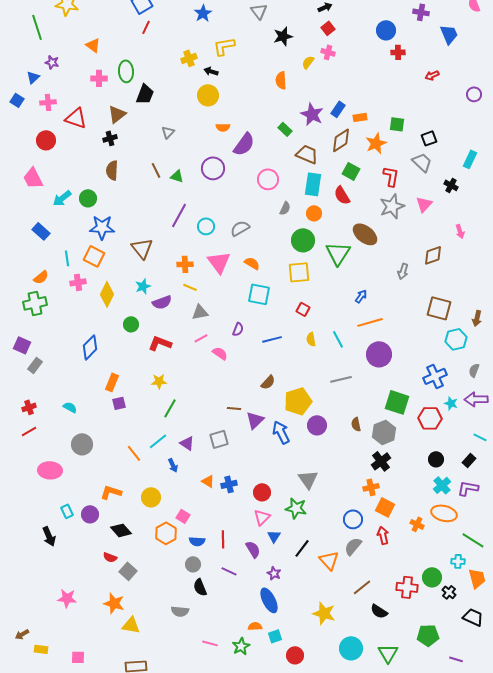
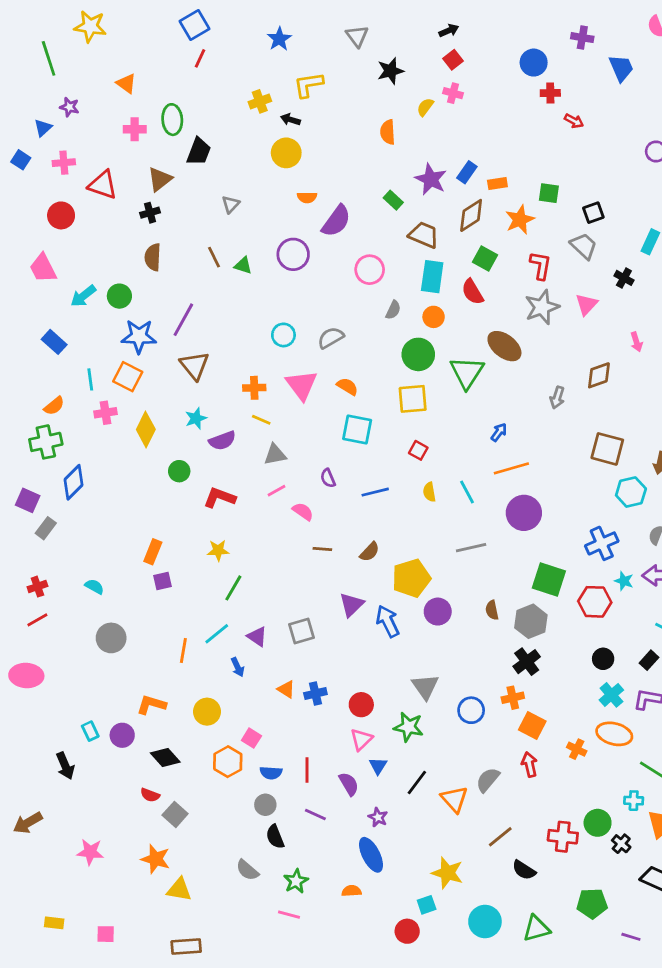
red arrow: (432, 75) -> (574, 121), moved, turned -128
purple line: (179, 215) -> (183, 320), moved
purple semicircle: (238, 329) -> (328, 478), turned 136
blue diamond: (90, 347) -> (74, 482), moved
brown line: (234, 408) -> (322, 549), moved
orange line: (134, 453) -> (183, 650), turned 48
pink ellipse: (50, 470) -> (26, 675), moved
blue circle: (353, 519) -> (471, 710), moved
gray semicircle: (180, 611) -> (247, 870), turned 36
brown arrow: (22, 634) -> (28, 823), moved, size x1.5
cyan square: (275, 636) -> (427, 905), moved
green star: (241, 646) -> (296, 881), moved
green triangle: (388, 653) -> (536, 928), turned 45

